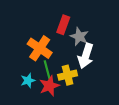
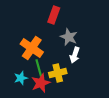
red rectangle: (63, 25) -> (54, 15), moved
white arrow: (86, 56) -> (75, 55), size x0.7

